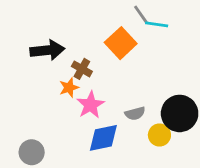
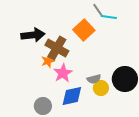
brown cross: (82, 69) -> (57, 48), size x1.6
yellow circle: (159, 135) -> (101, 88), moved
gray circle: (32, 152) -> (43, 106), moved

